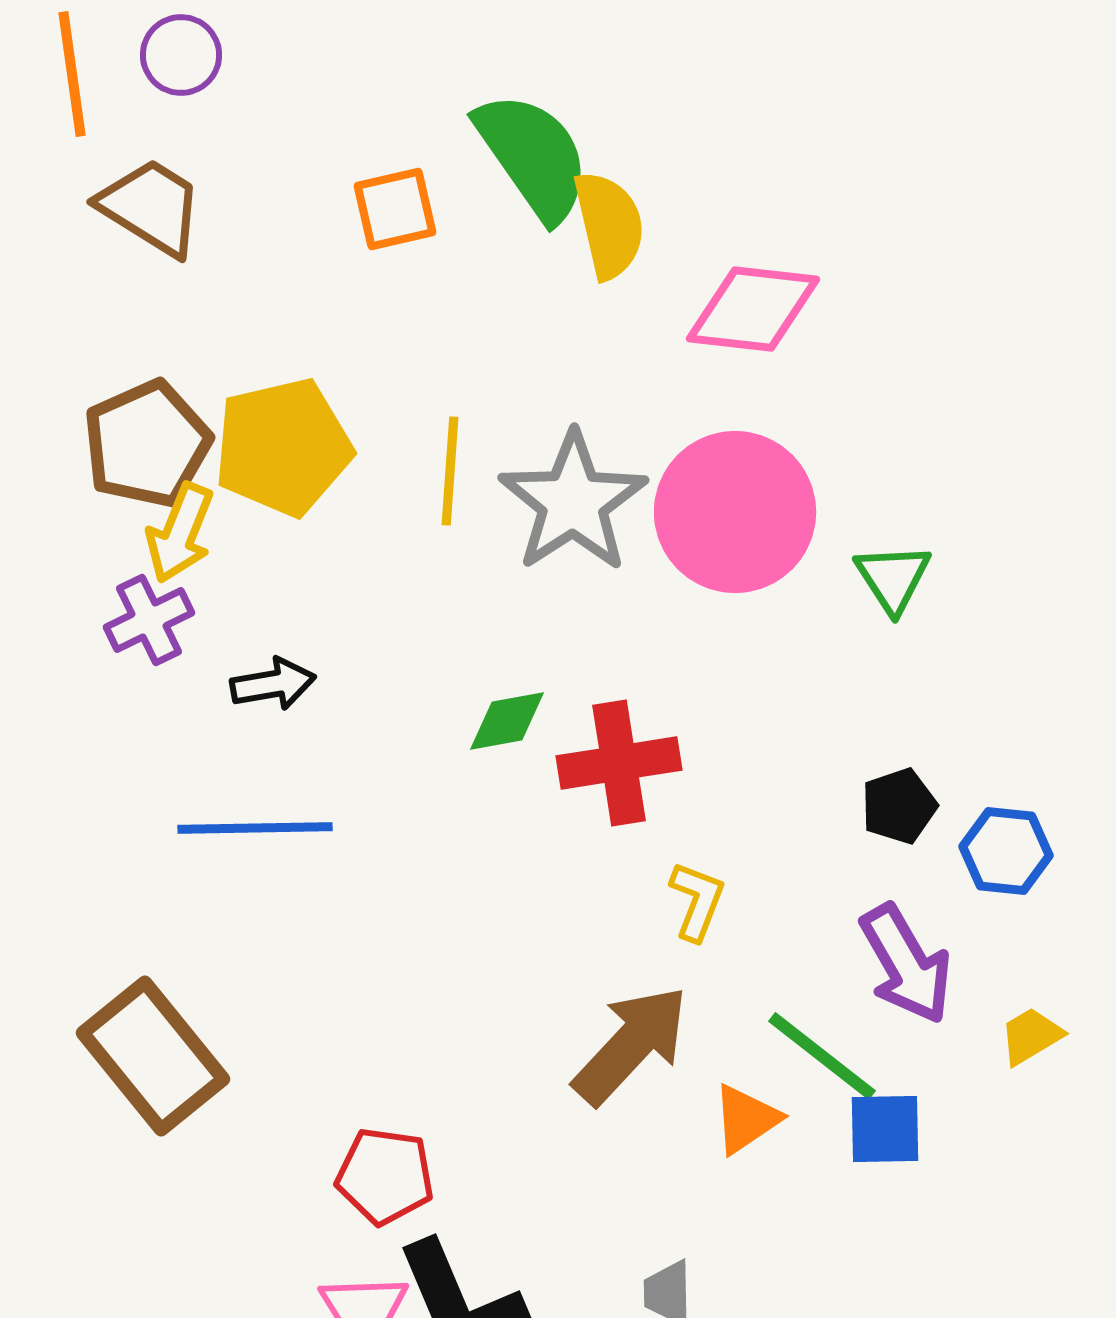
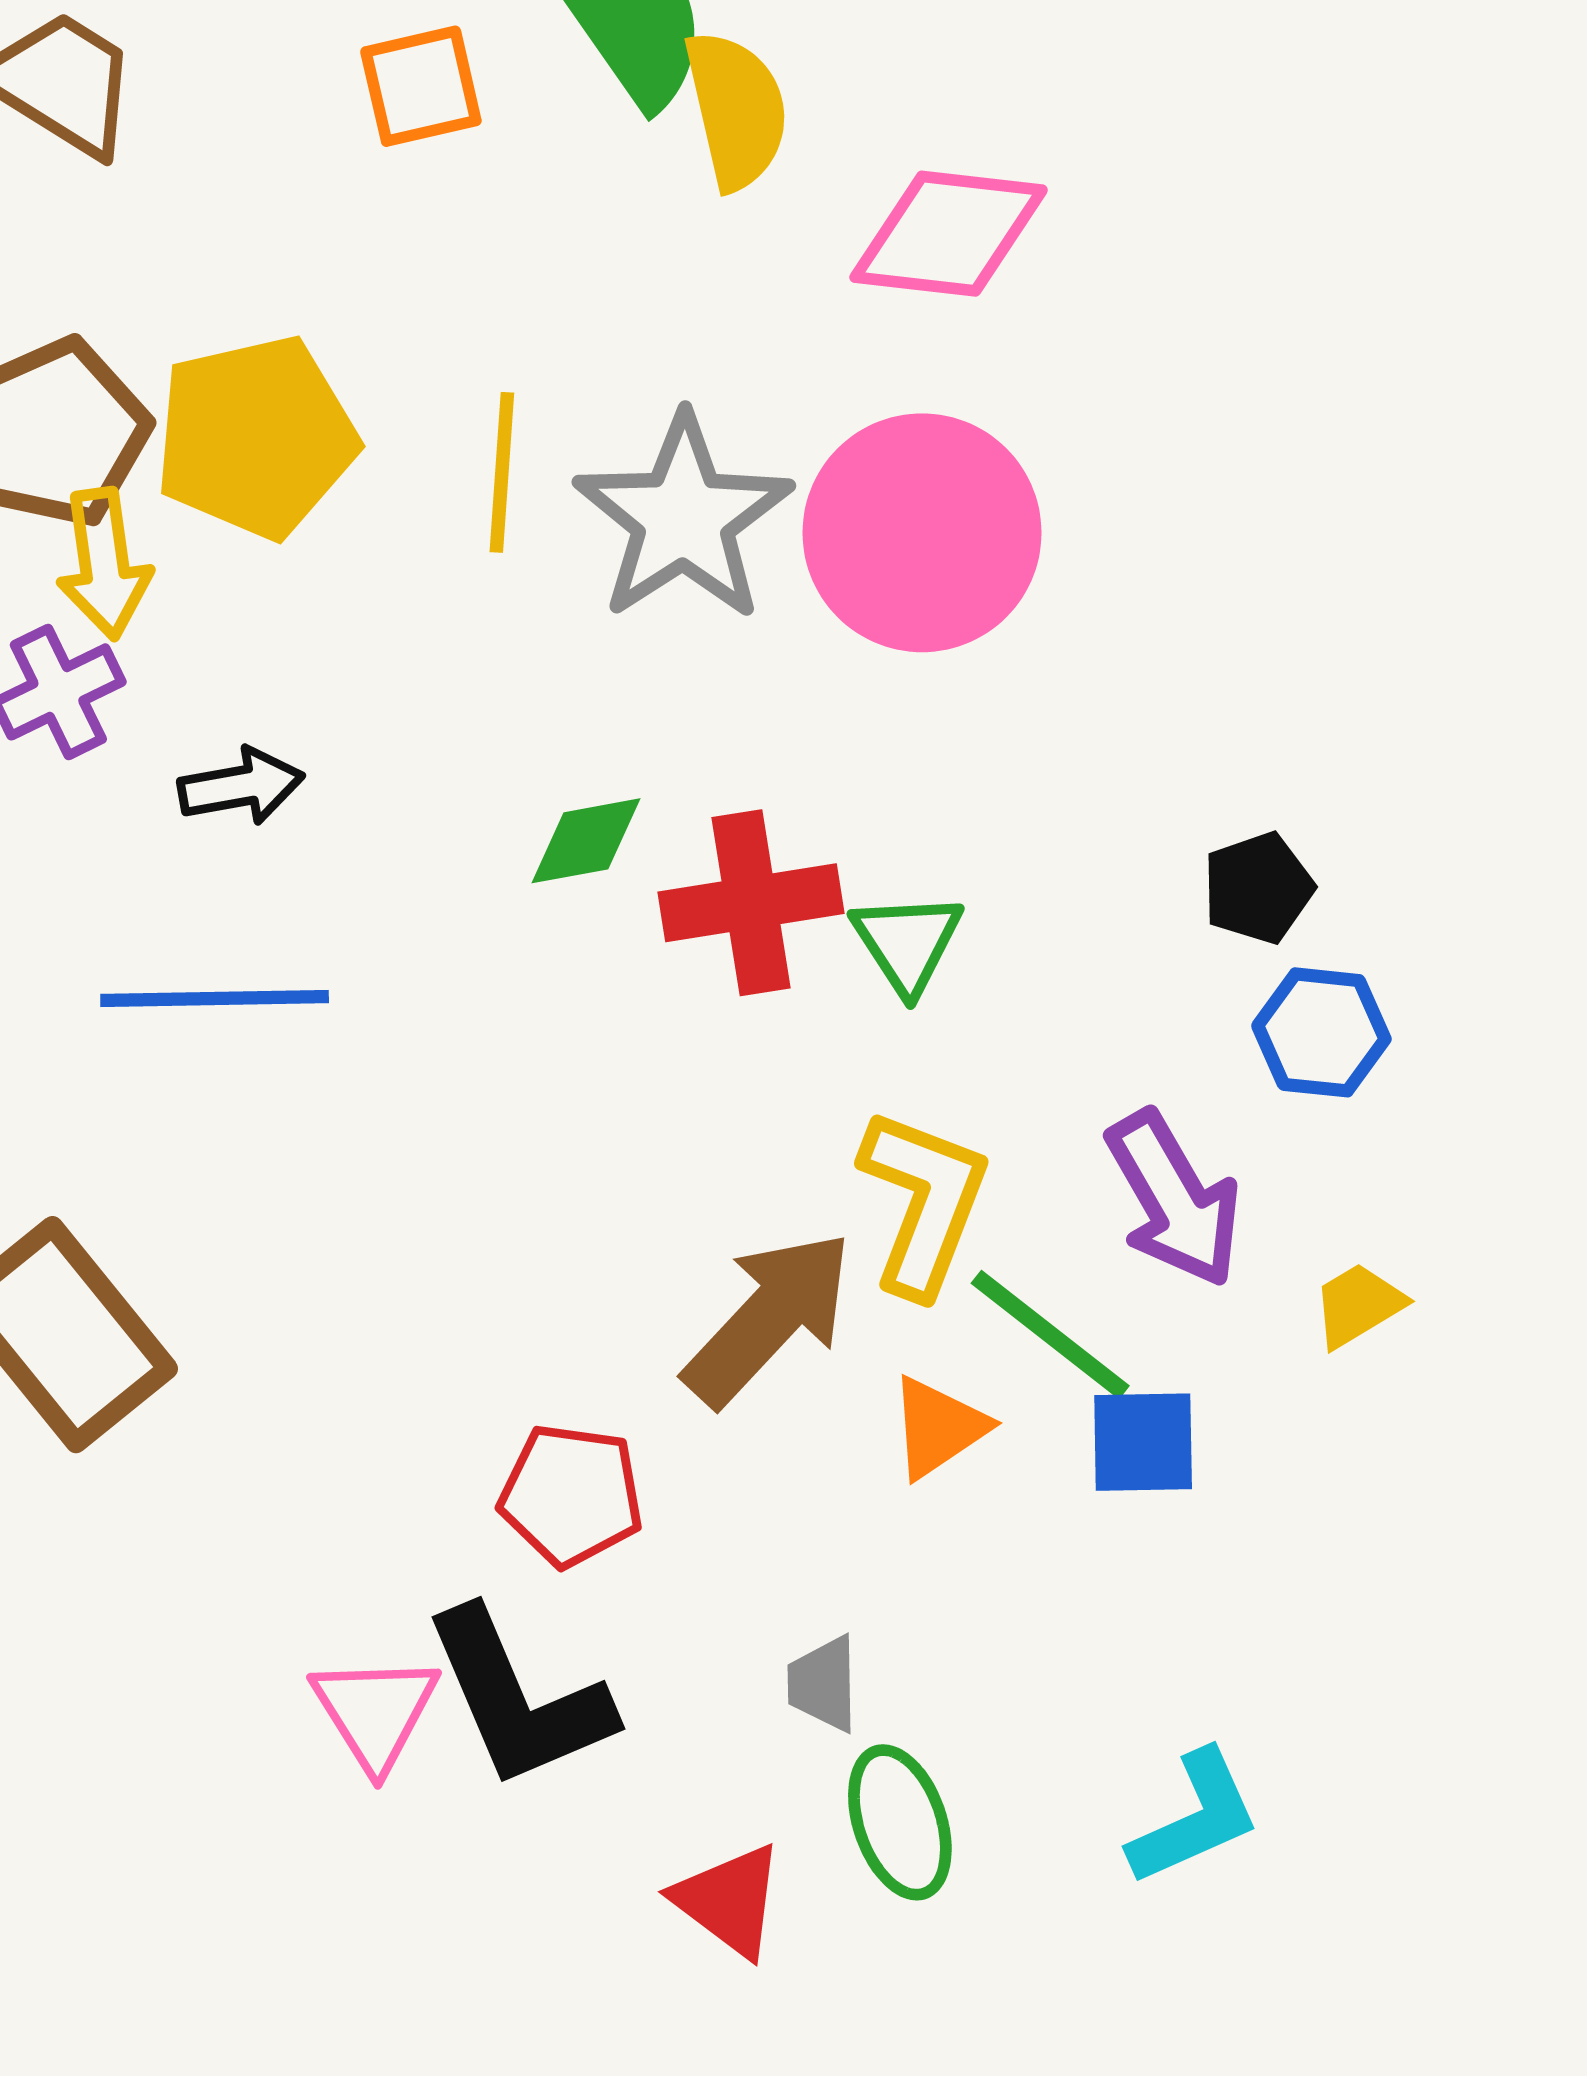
yellow arrow: (180, 533) -> (104, 564), turned -30
green triangle: (893, 578) -> (907, 943), moved
black pentagon: (899, 806) -> (1258, 888), moved
yellow L-shape: (697, 901) -> (923, 1202), moved, size x1.6
red pentagon: (385, 1176) -> (571, 1495), moved

